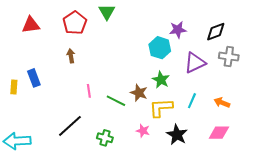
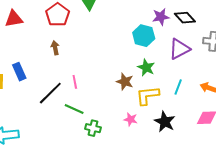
black diamond: (216, 32) -> (185, 18), moved, turned 70
green line: (116, 101) -> (74, 109), moved
black line: (70, 126) -> (50, 93), moved

